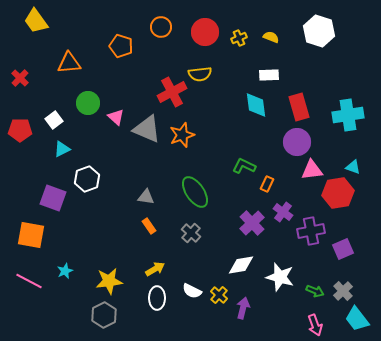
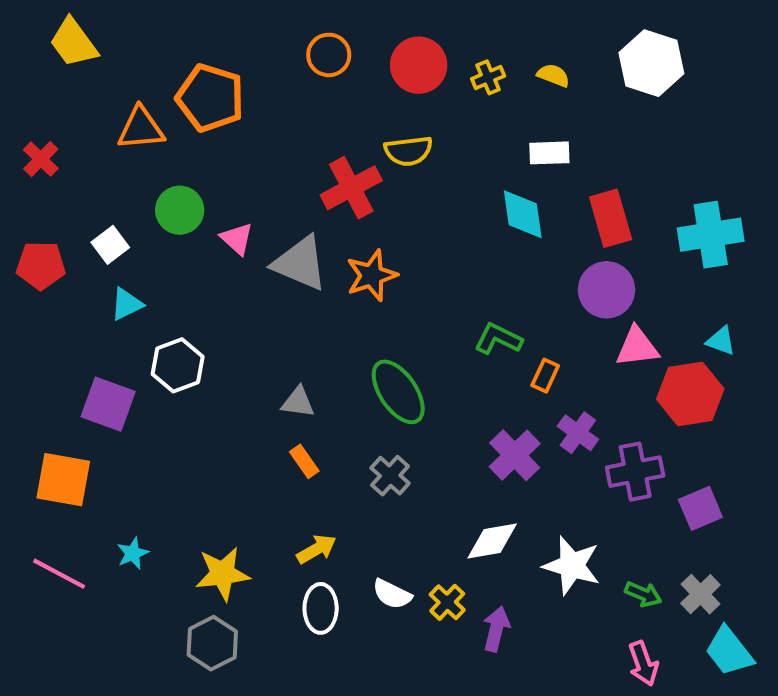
orange pentagon: (121, 46) -> (210, 98), moved, size x1.4

